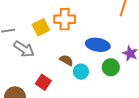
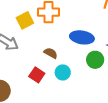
cyan circle: (81, 72) -> (63, 72), moved
red square: (43, 82) -> (37, 75), moved

